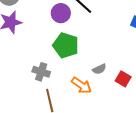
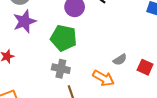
green pentagon: (66, 45) -> (64, 38), moved

